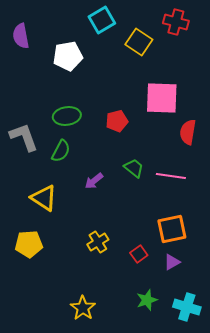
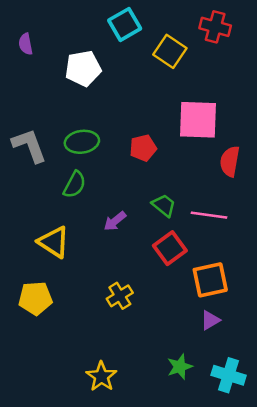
purple semicircle: (21, 36) -> (26, 44), size x0.7
gray L-shape: (24, 137) -> (29, 145), moved
red square: (139, 254) -> (170, 248), moved, size x1.5

